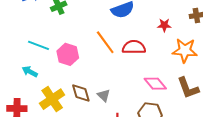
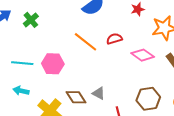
red semicircle: (134, 47) -> (114, 39), size x0.7
pink diamond: (155, 84) -> (143, 55), moved

